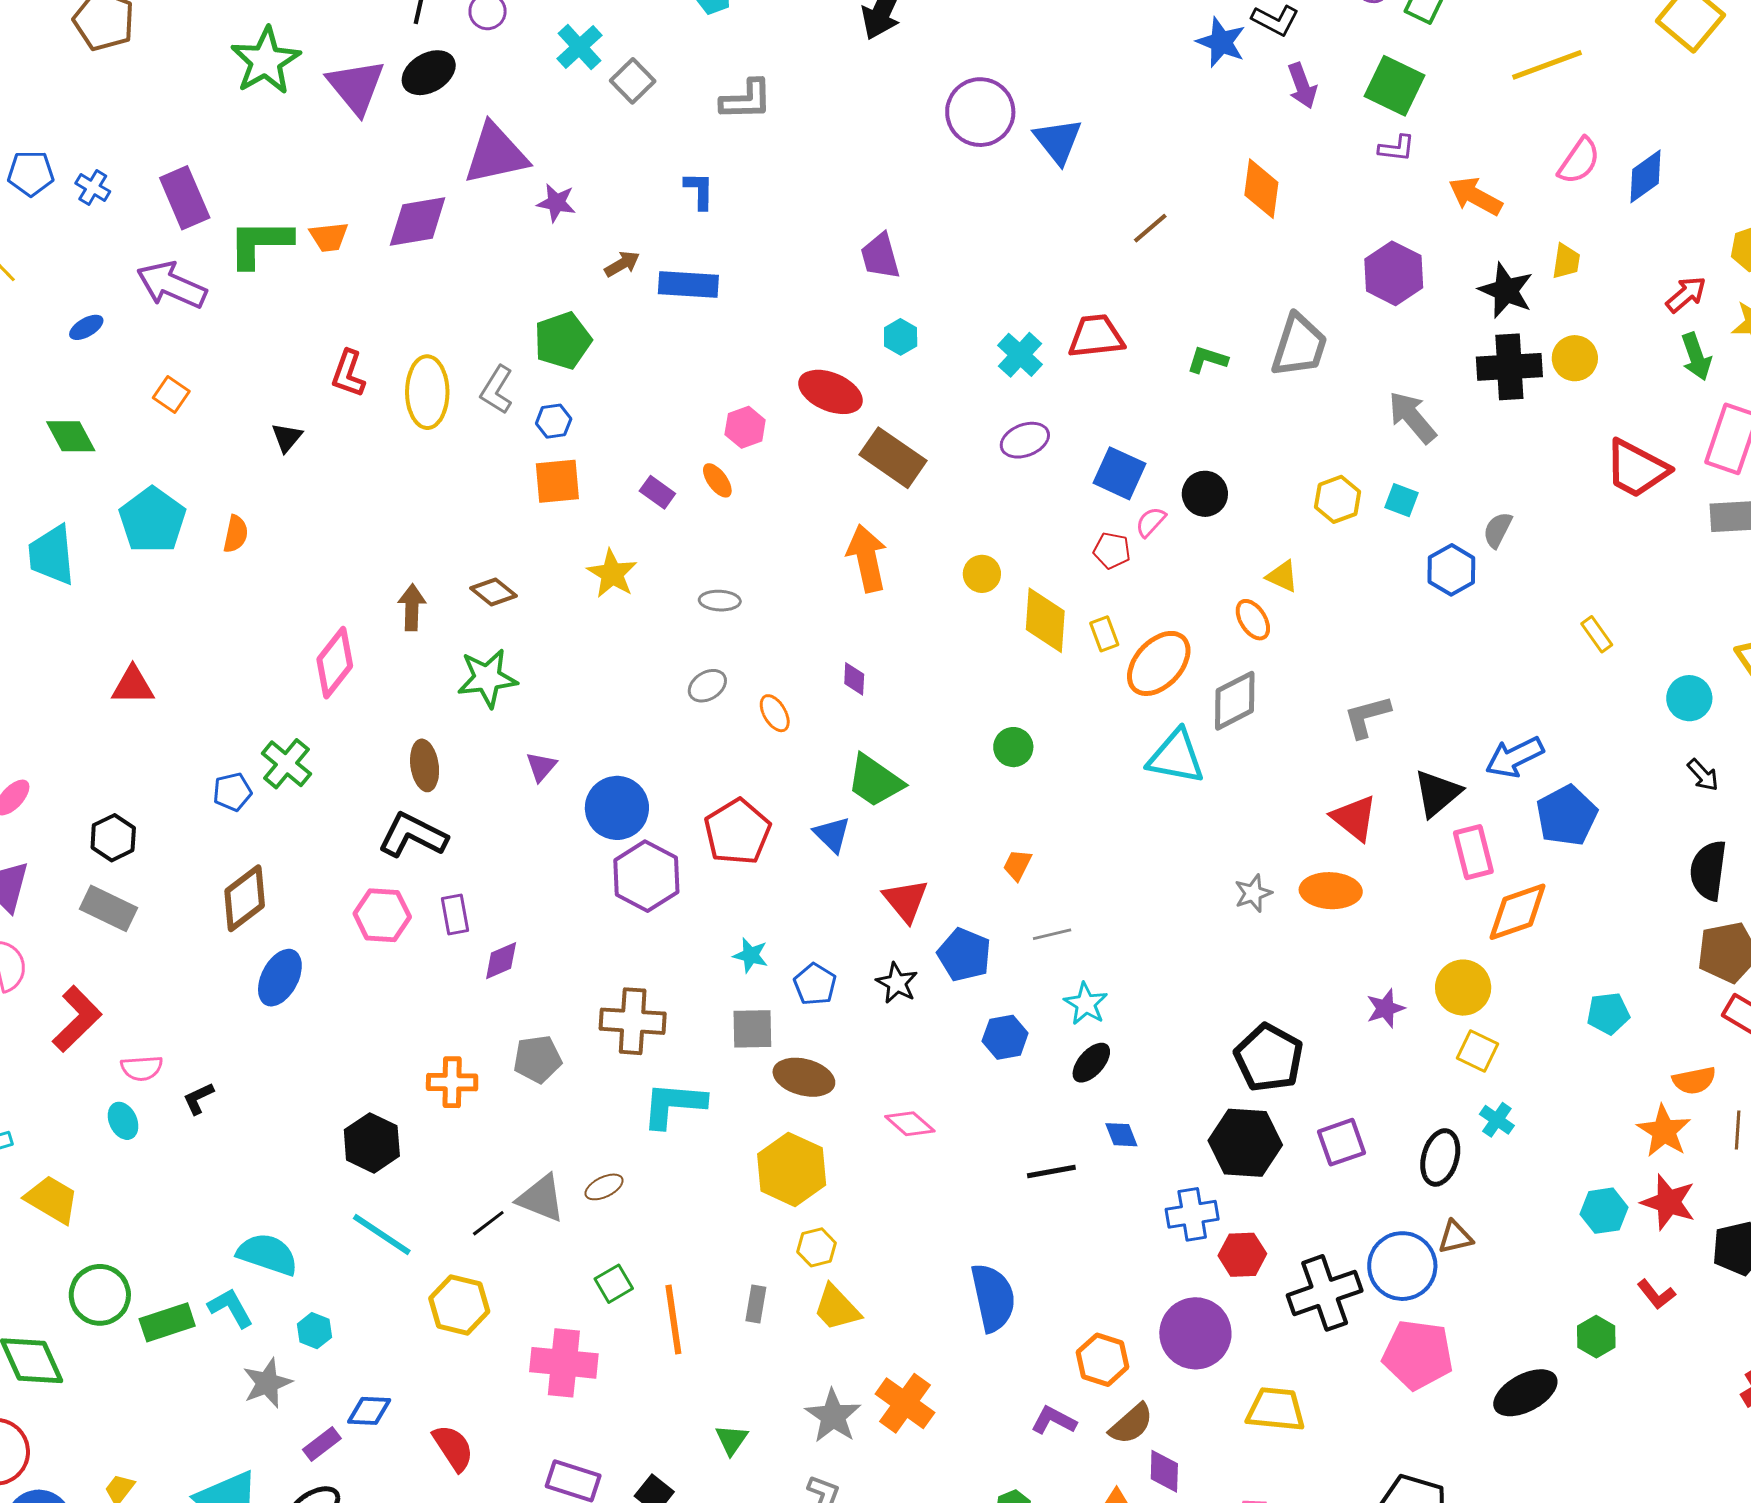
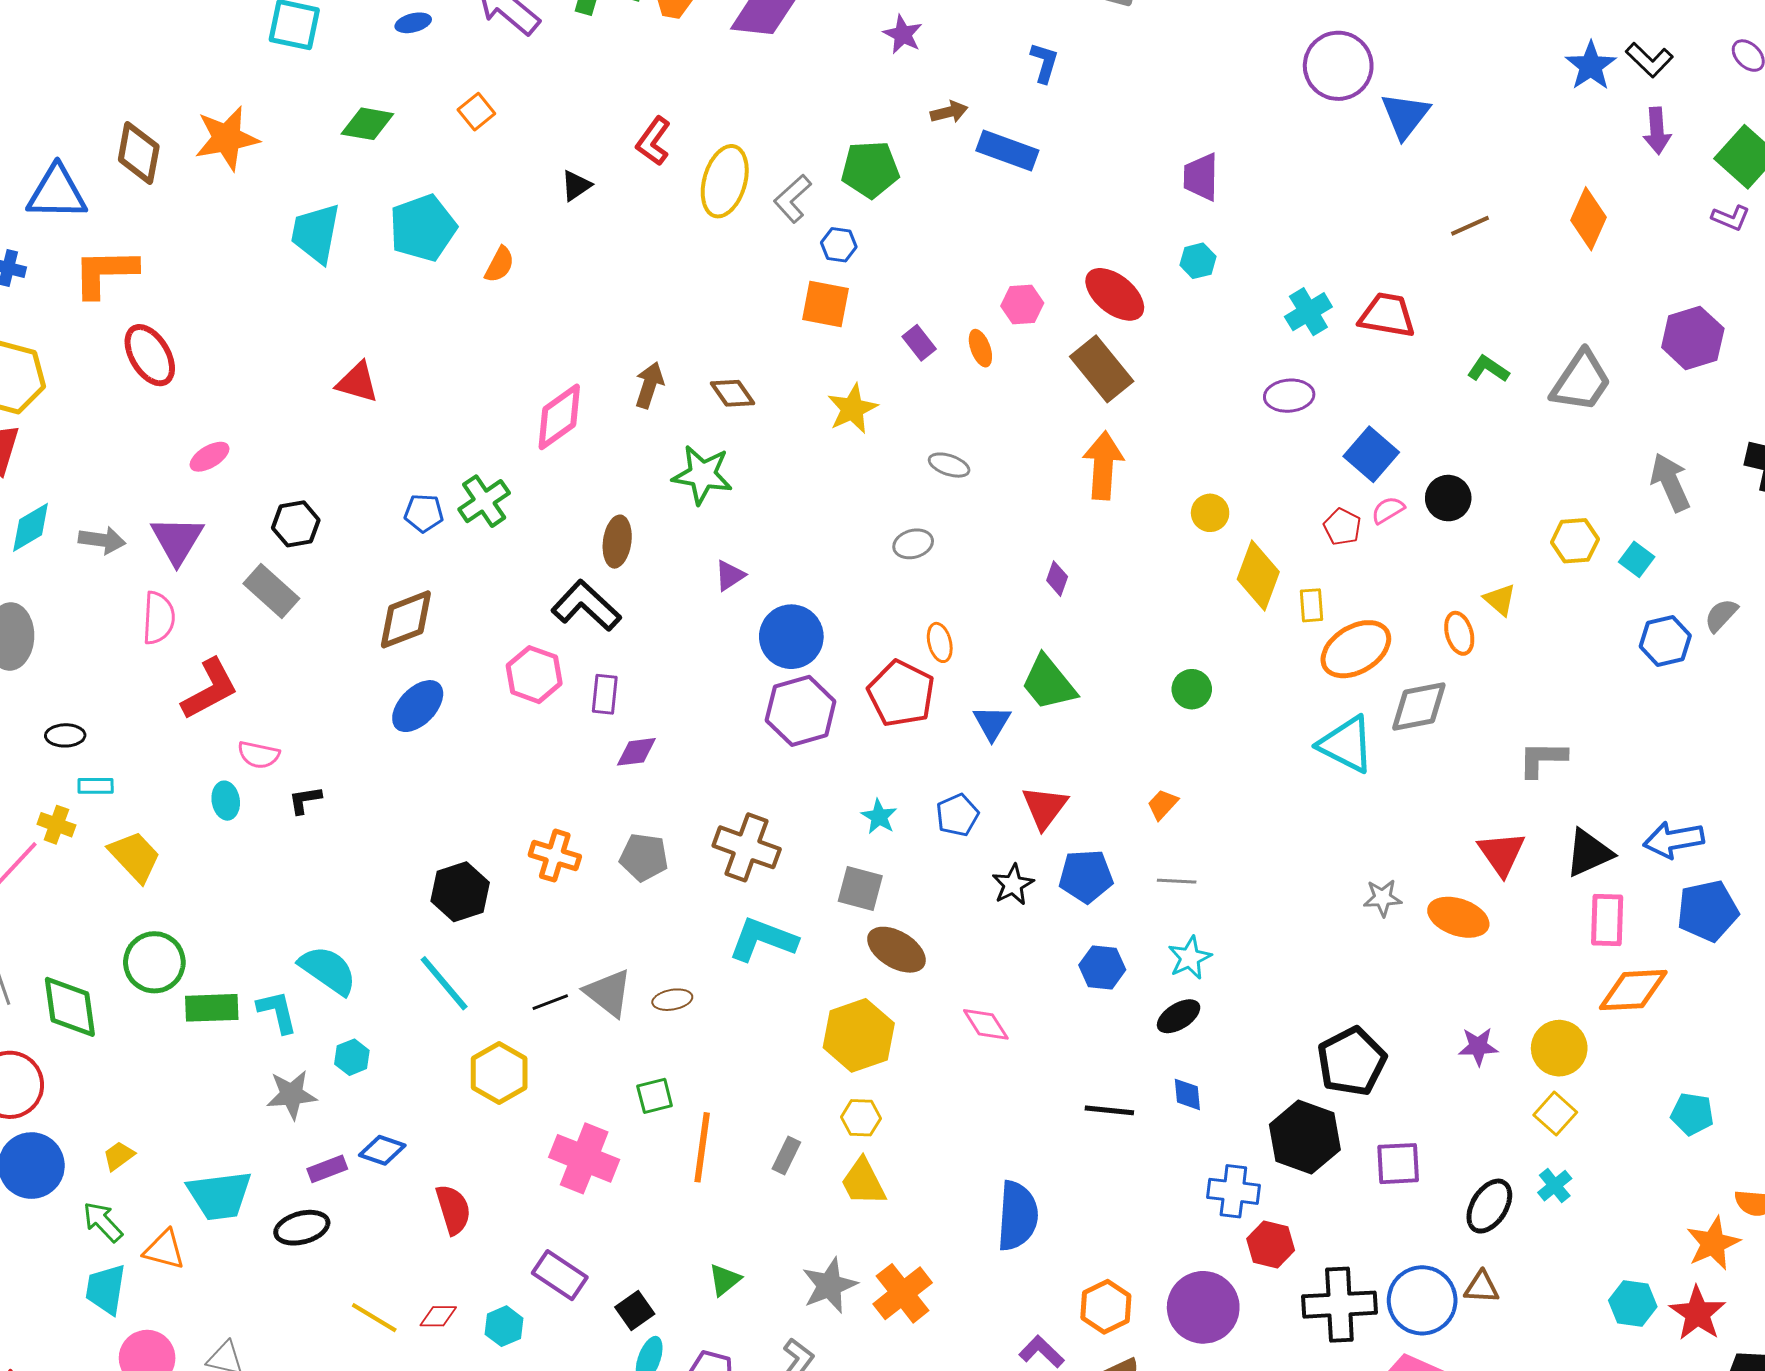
green diamond: (71, 436) -> (367, 124), turned -68
brown rectangle: (893, 458) -> (1102, 369), moved
orange ellipse: (775, 713) -> (940, 642), moved
red pentagon: (737, 832) -> (901, 694), turned -30
blue pentagon: (964, 955) -> (1086, 876), turned 30
blue pentagon: (815, 984) -> (957, 815), moved

